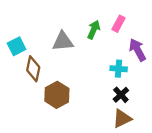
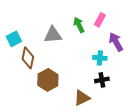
green arrow: (94, 30) -> (79, 25), turned -49
black cross: (121, 95) -> (102, 80), turned 32
brown triangle: (122, 119) -> (82, 98), moved

